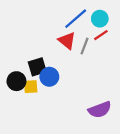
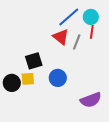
red line: (101, 35) -> (92, 32), turned -48
blue circle: (49, 77) -> (58, 78), moved
black circle: (16, 81) -> (12, 83), moved

